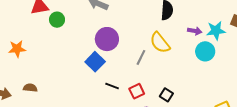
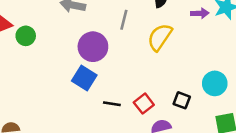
yellow semicircle: (160, 43) -> (160, 37), turned 85
cyan circle: (205, 51) -> (215, 83), moved
gray line: (141, 57) -> (124, 20), moved

